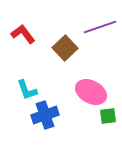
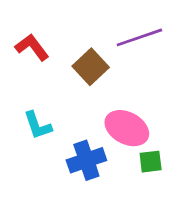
blue cross: (45, 115) -> (86, 160), moved

